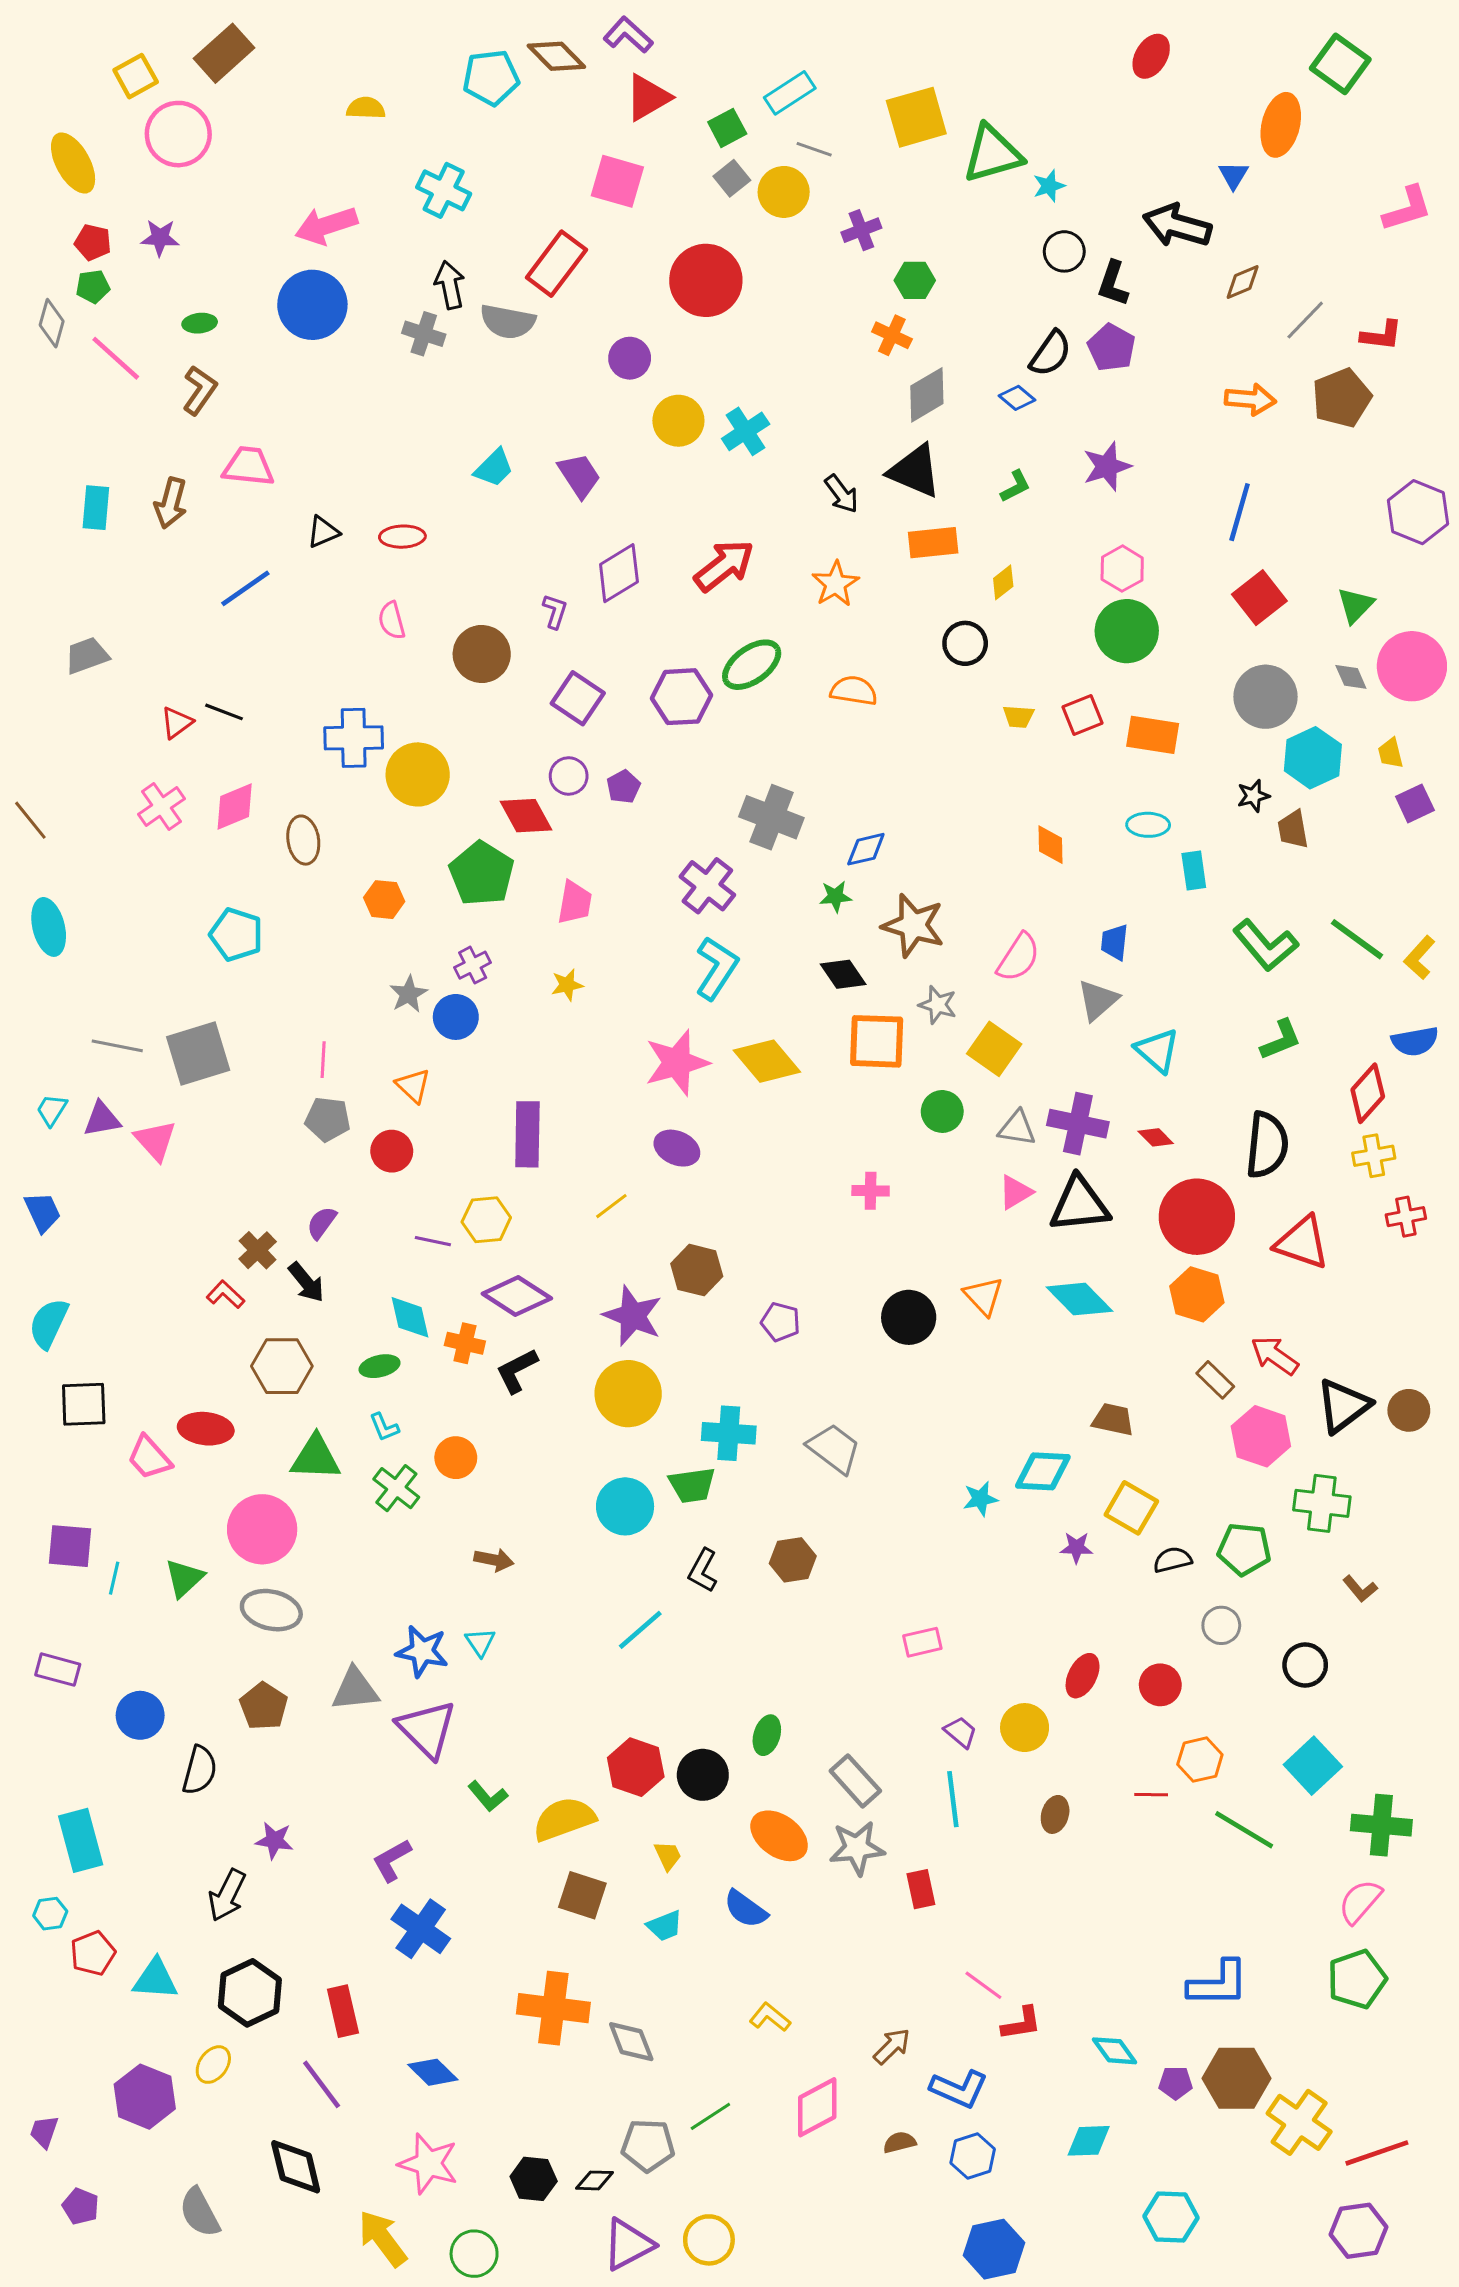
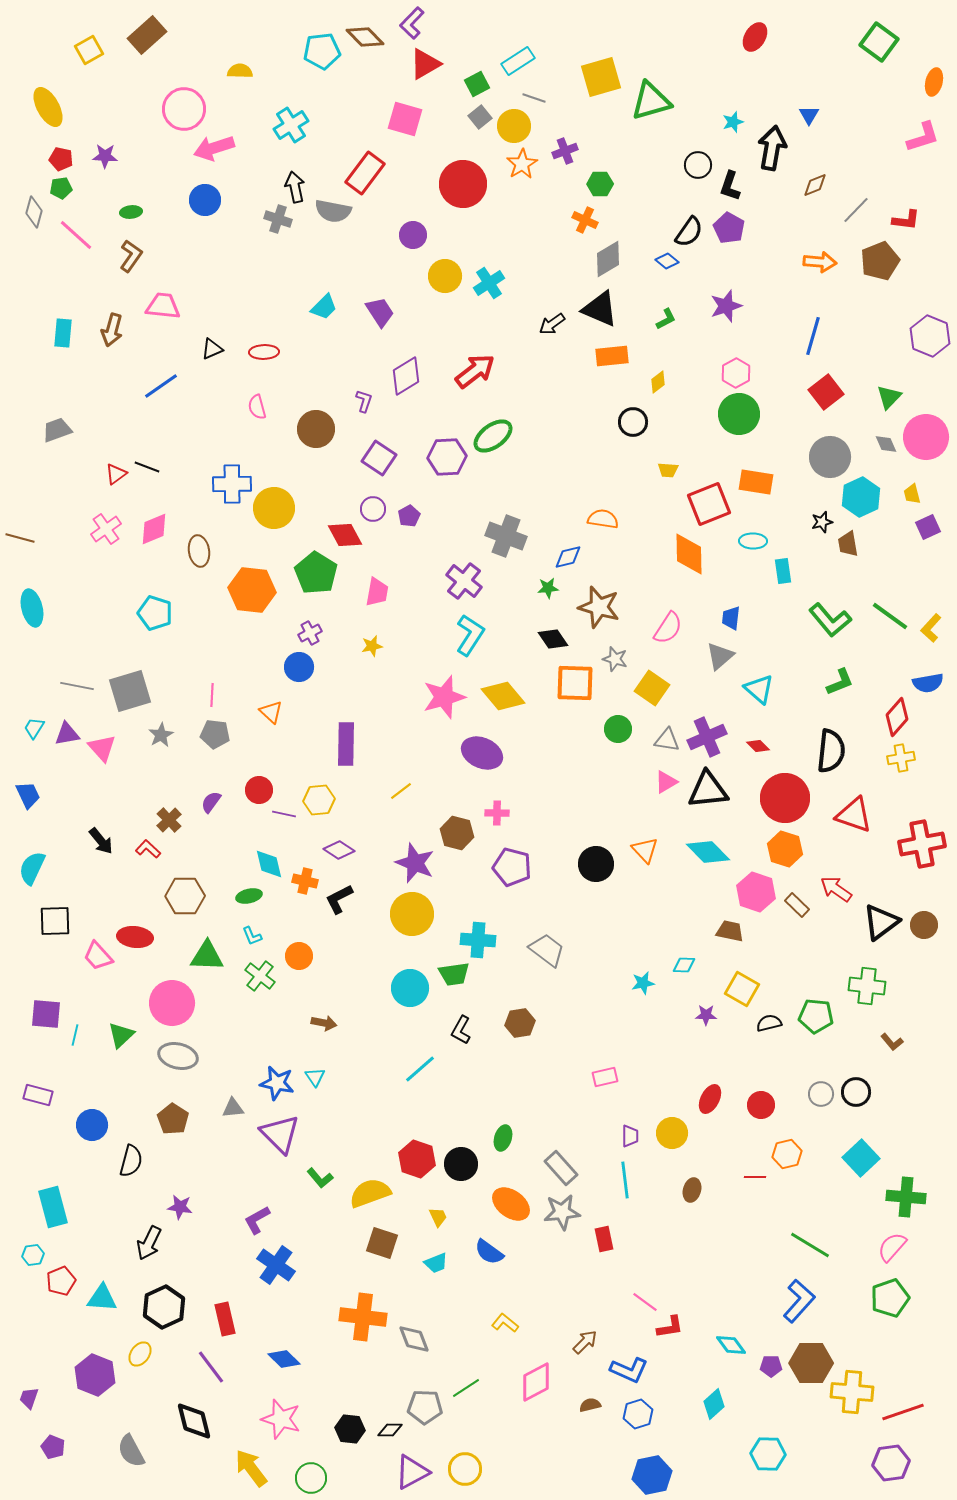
purple L-shape: (628, 35) -> (412, 23), turned -88
orange ellipse: (1281, 125) -> (934, 82), moved, size x0.7
pink circle: (178, 134) -> (184, 109), moved
cyan star: (1049, 186) -> (733, 122), moved
cyan cross: (444, 190) -> (291, 125), turned 32
black arrow: (1177, 226) -> (772, 148), turned 84
blue circle: (312, 305) -> (205, 200), size x0.7
black arrow: (842, 494) -> (552, 324), turned 92
orange star: (835, 584) -> (522, 164), moved
orange semicircle: (854, 691) -> (603, 519), moved
red square: (1083, 715) -> (709, 504), moved, size x1.6
brown line: (30, 820) -> (20, 538), turned -36
orange diamond: (1050, 845) -> (689, 554), size x1.6
orange hexagon: (384, 900) -> (252, 590), size x1.8
gray star: (409, 994) -> (161, 735), moved
purple cross: (1078, 1124) -> (707, 737), turned -36
purple ellipse: (677, 1148) -> (482, 753), moved, size x1.4
red circle: (392, 1151) -> (259, 790), moved
pink cross: (871, 1191) -> (497, 813), moved
red cross: (1406, 1217) -> (922, 844), moved, size x1.8
black arrow: (306, 1282) -> (101, 841), moved
purple diamond: (517, 1296) -> (339, 850), size x0.7
purple pentagon: (781, 1322) -> (512, 867), size x1.5
pink hexagon: (1261, 1436) -> (756, 892), moved
cyan diamond: (1043, 1471) -> (684, 965), size x0.6
gray circle: (1221, 1625) -> (821, 1094), moved
gray triangle: (355, 1689) -> (233, 1108), size x0.7
purple trapezoid: (961, 1732) -> (630, 1136), turned 50
green line: (1244, 1830) -> (810, 1245), moved
blue L-shape: (1218, 1984) -> (799, 1301), turned -48
yellow cross: (1299, 2122) -> (852, 1392), turned -30
cyan diamond: (1089, 2141) -> (714, 1404), turned -40

